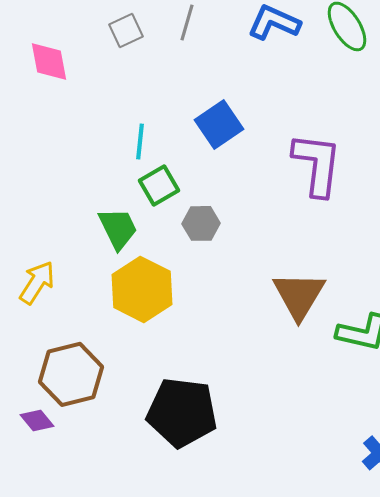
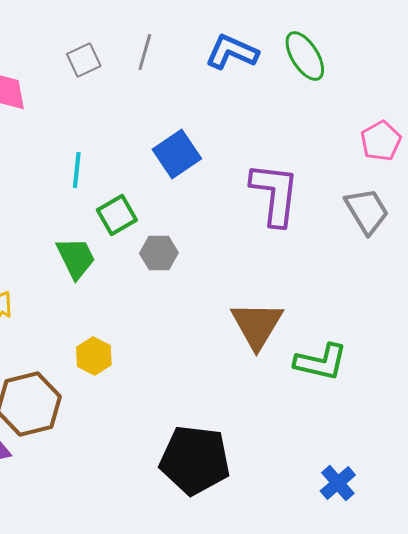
cyan line: (140, 141) -> (77, 170), moved
yellow hexagon: (142, 289) -> (94, 356), moved, size x0.6
black pentagon: (182, 412) -> (195, 460), moved

